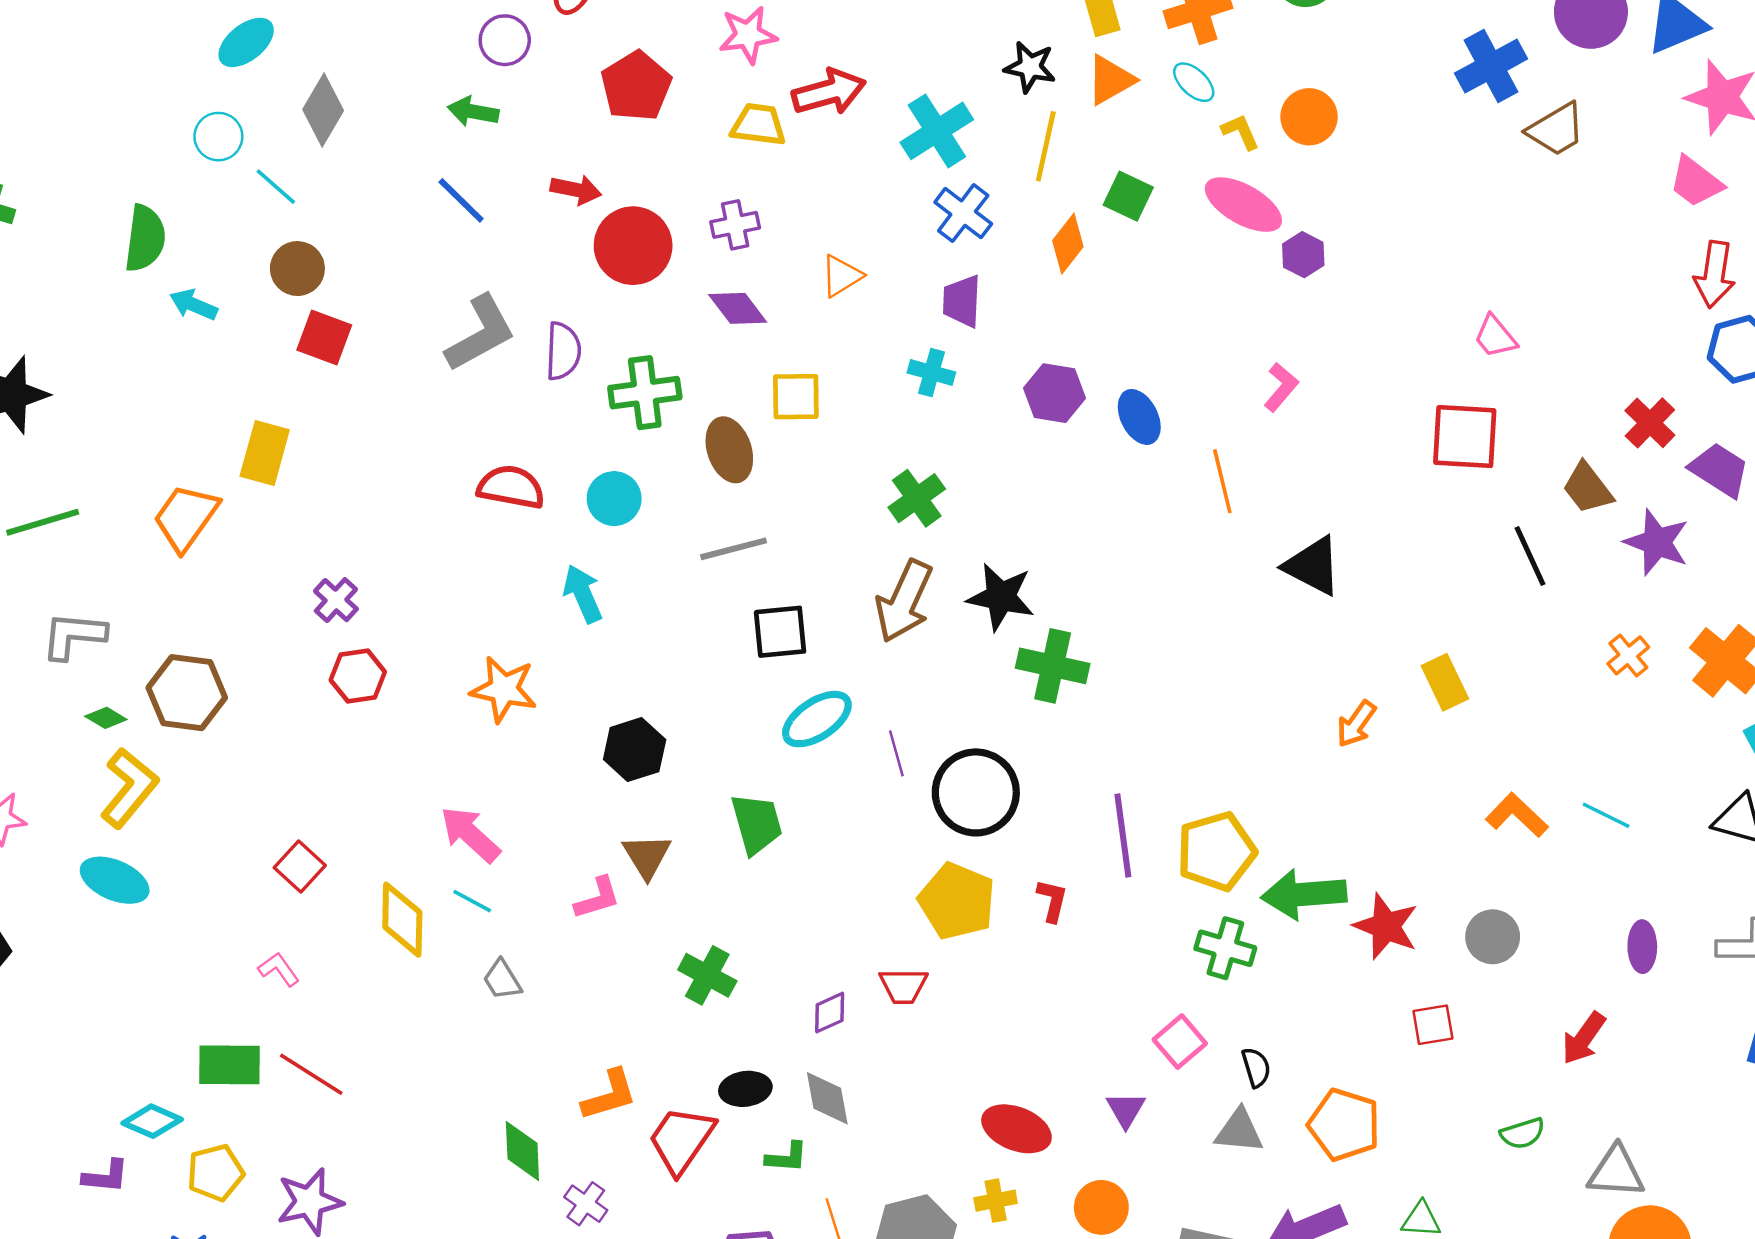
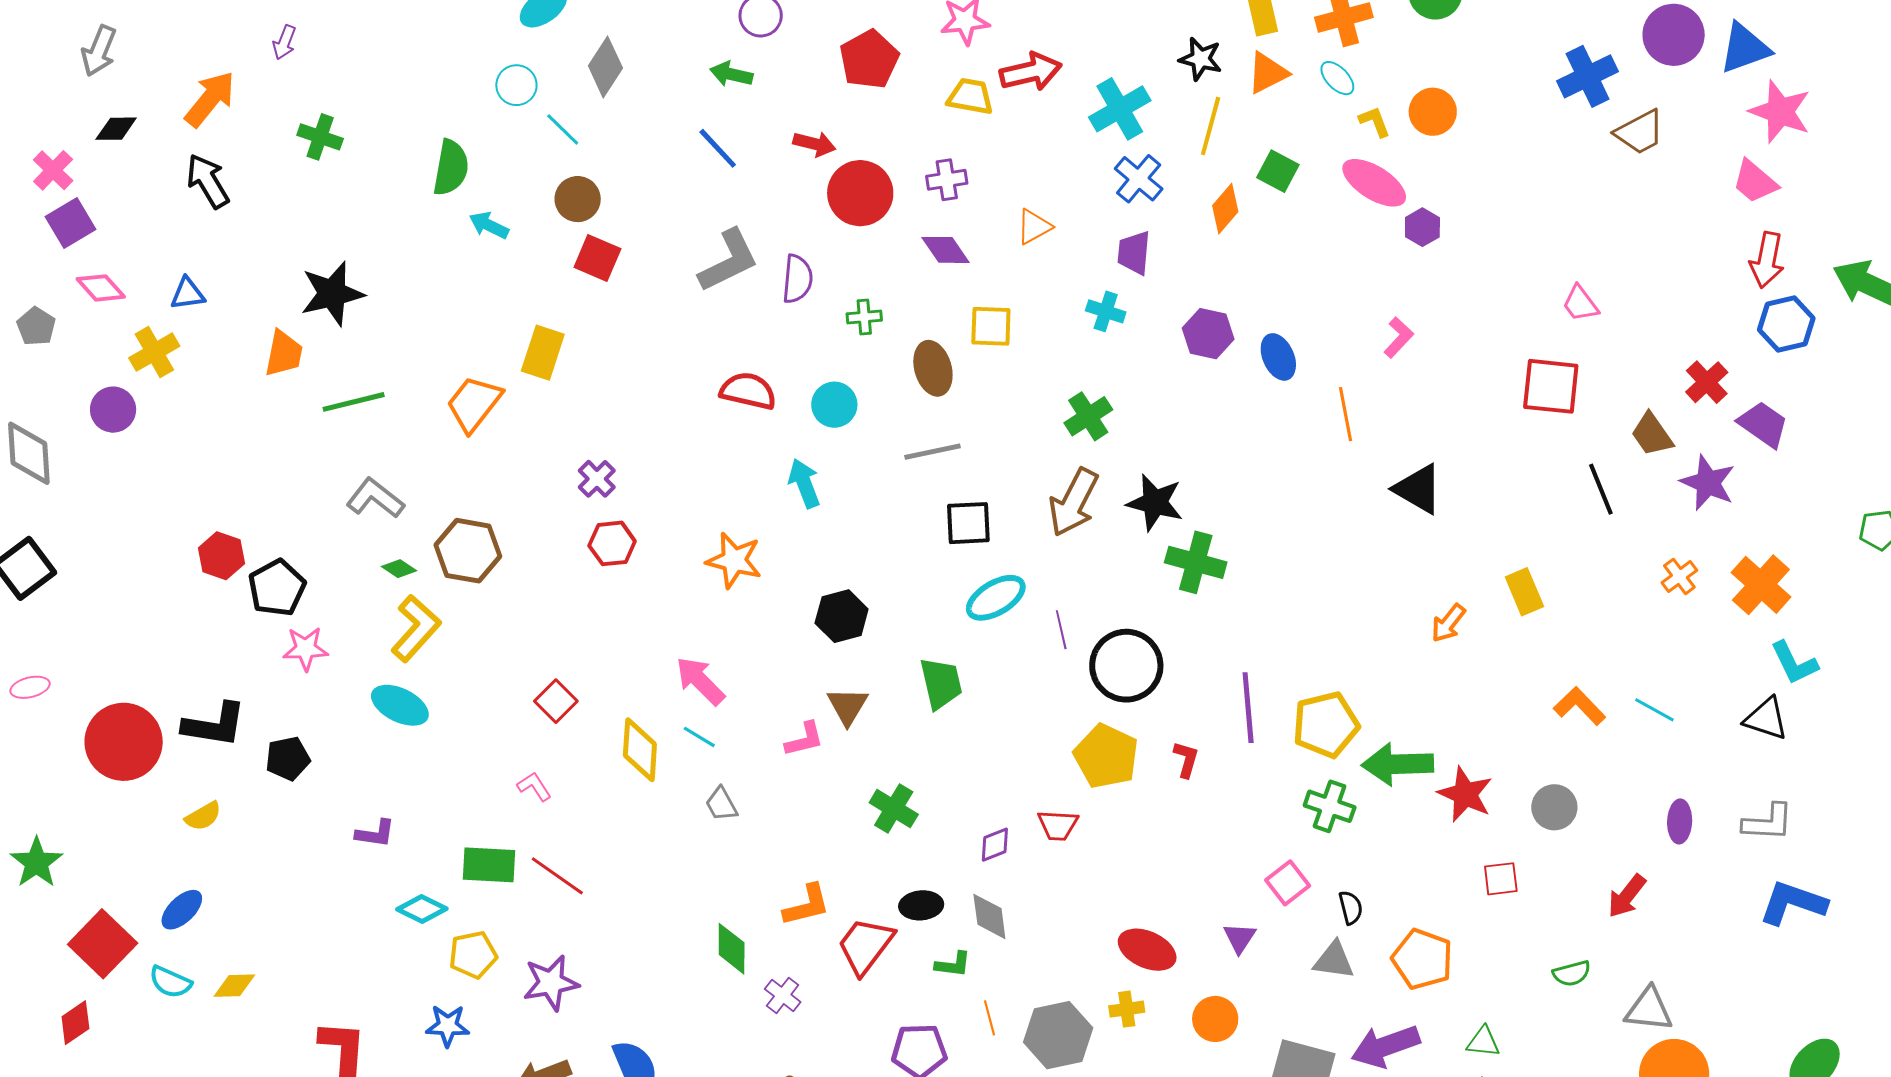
green cross: (645, 393) -> (864, 317), size x0.6
gray L-shape: (74, 636) -> (375, 498), turned 30
purple L-shape: (106, 1176) -> (375, 834), moved

